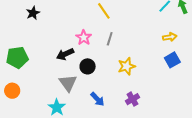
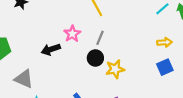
black circle: (88, 66) -> (95, 58), moved
gray triangle: (68, 83) -> (24, 79), moved, turned -36

